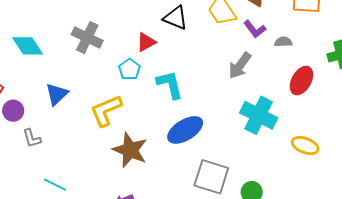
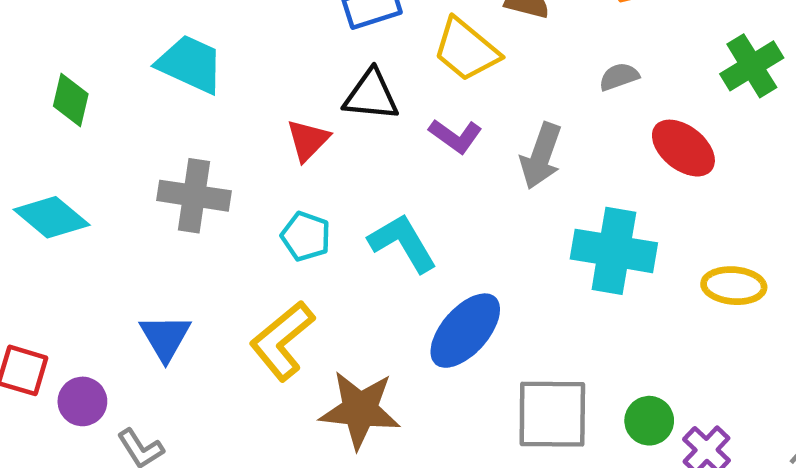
purple L-shape: (255, 29) -> (456, 136), moved
red triangle: (146, 42) -> (308, 140), moved
cyan diamond: (28, 46) -> (52, 217), moved
red ellipse: (301, 81) -> (683, 148), turned -64

